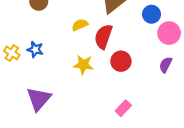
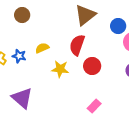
yellow semicircle: (80, 25) -> (42, 48), moved
purple triangle: (39, 99) -> (22, 98), turned -30

